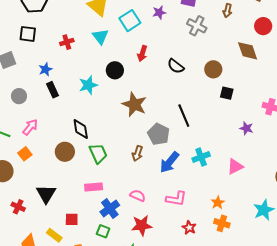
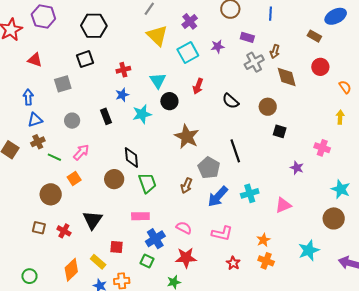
brown arrow: (227, 11) -> (275, 51), moved
gray cross: (197, 26) -> (254, 62), turned 30
black square: (28, 34) -> (85, 59), turned -30
cyan triangle: (100, 37) -> (158, 81), moved
brown diamond: (248, 51) -> (287, 77), moved
blue star: (45, 69) -> (122, 95), moved

